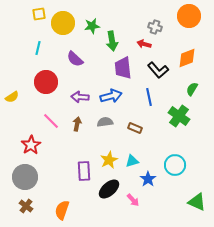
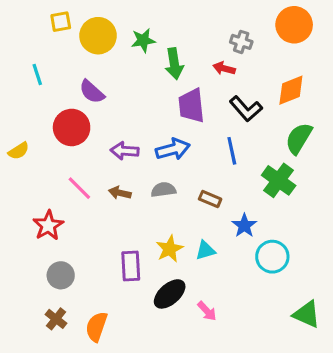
cyan line: (38, 48) -> (37, 75), moved, turned -32
purple semicircle: (75, 59) -> (92, 92), moved
green semicircle: (192, 89) -> (299, 138), size x1.5
brown arrow: (77, 124) -> (120, 193), turned -88
gray circle: (25, 177) -> (61, 275), moved, size x0.7
blue star: (148, 179) -> (244, 226), moved
brown cross: (26, 206) -> (56, 319), moved

